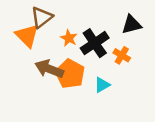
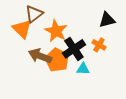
orange star: (69, 38) -> (56, 31), size x1.6
black cross: (95, 43) -> (74, 49), moved
cyan triangle: (102, 85) -> (83, 69), turned 32

